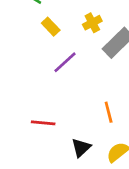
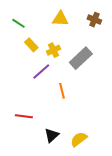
yellow cross: (92, 23) -> (53, 50), moved
orange line: (109, 112) -> (62, 91), moved

